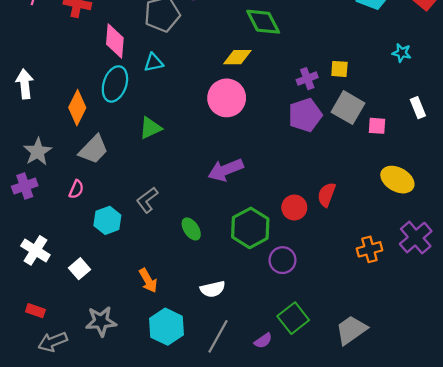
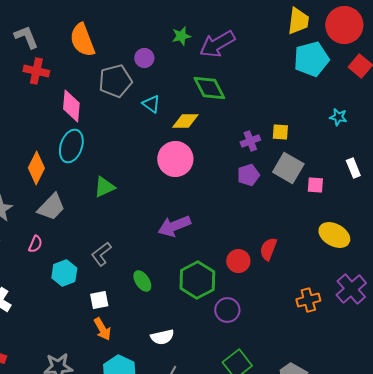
cyan triangle: (154, 62) -> (151, 104), moved, turned 48
purple pentagon: (305, 115) -> (248, 175), size x0.7
white square: (79, 269) -> (99, 300), moved, turned 30

